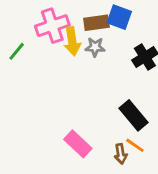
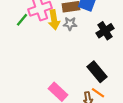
green line: (17, 51) -> (22, 20), moved

